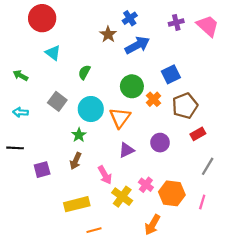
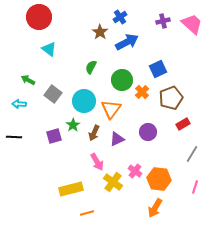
green semicircle: (84, 72) -> (91, 67), moved
green arrow: (20, 75) -> (28, 80), moved
brown arrow: (76, 161) -> (94, 133), moved
purple square: (42, 170) -> (54, 136), moved
pink line: (202, 202) -> (195, 187), moved
orange arrow: (152, 225) -> (155, 208), moved

